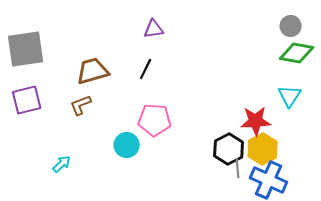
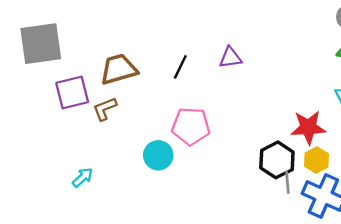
purple triangle: (154, 29) -> (230, 58), moved
purple square: (27, 100) -> (72, 93), moved
yellow hexagon: (263, 149) -> (316, 160), size x0.7

